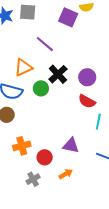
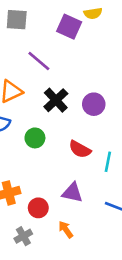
green circle: (41, 88) -> (35, 138), moved
red semicircle: (87, 101) -> (80, 149), moved
orange arrow: (66, 174) -> (66, 229), turned -96

